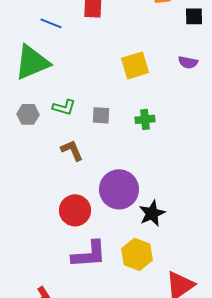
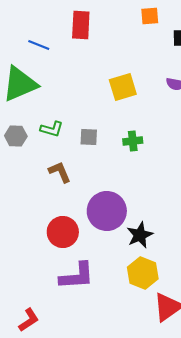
yellow hexagon: (137, 254) -> (143, 273), moved

